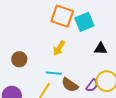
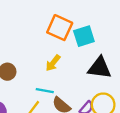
black triangle: (101, 49) -> (100, 68), size x1.6

